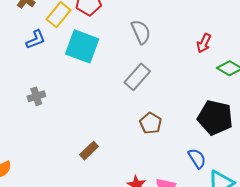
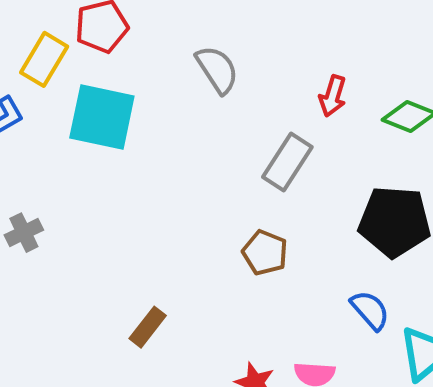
red arrow: (204, 43) -> (333, 96), moved
gray rectangle: (137, 77) -> (287, 162), moved

